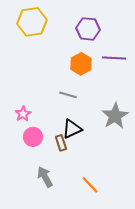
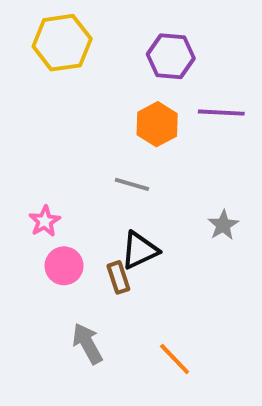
gray star: (115, 116) -> (223, 225), size x0.6

